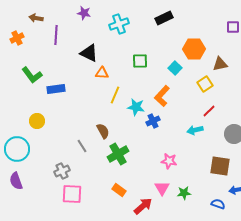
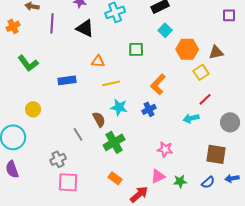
orange hexagon: (194, 49) -> (187, 49), moved
black triangle: (89, 53) -> (85, 28), moved
cyan square: (175, 68) -> (165, 30), moved
blue rectangle: (56, 89) -> (67, 80), moved
yellow line: (115, 95) -> (111, 83), turned 54
cyan star: (136, 107) -> (119, 107), moved
pink triangle: (162, 188) -> (158, 176), turned 35
blue semicircle: (218, 204) -> (208, 182), moved, turned 120

